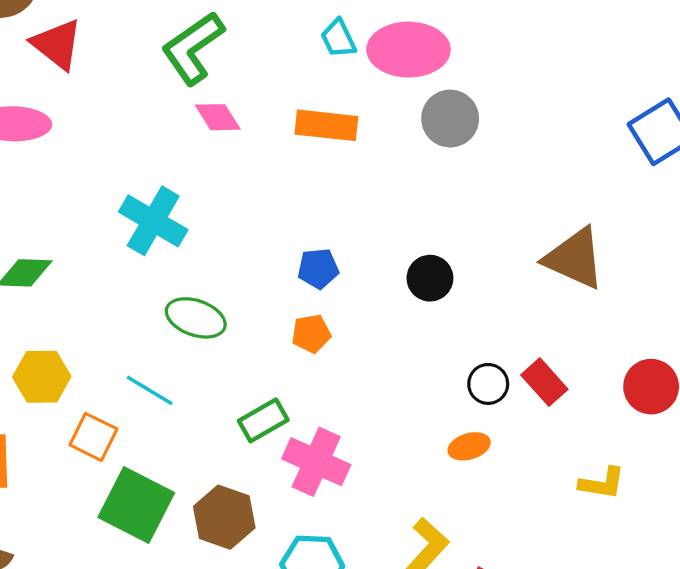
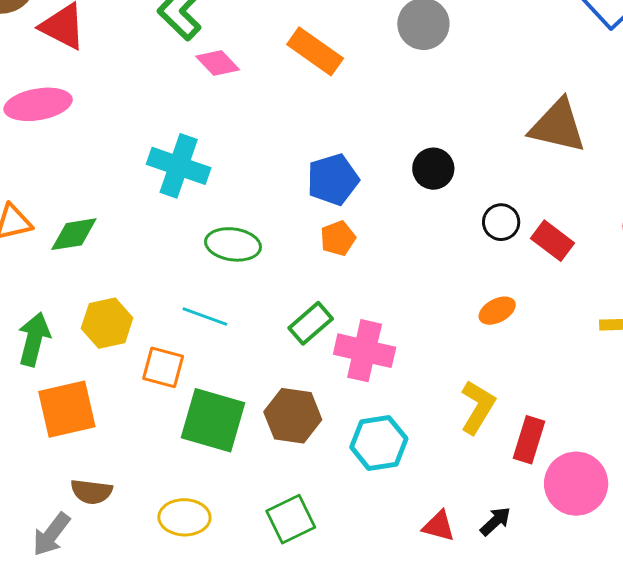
orange rectangle: (326, 125) -> (315, 51), turned 40
blue pentagon: (318, 269) -> (333, 179), size x1.4
black circle: (488, 384) -> (501, 222), moved

